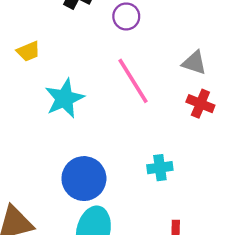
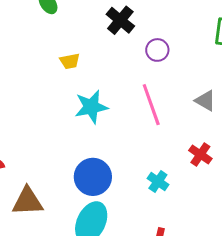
red cross: (200, 104) -> (200, 155), moved
cyan cross: (160, 168) -> (158, 182), turned 30

